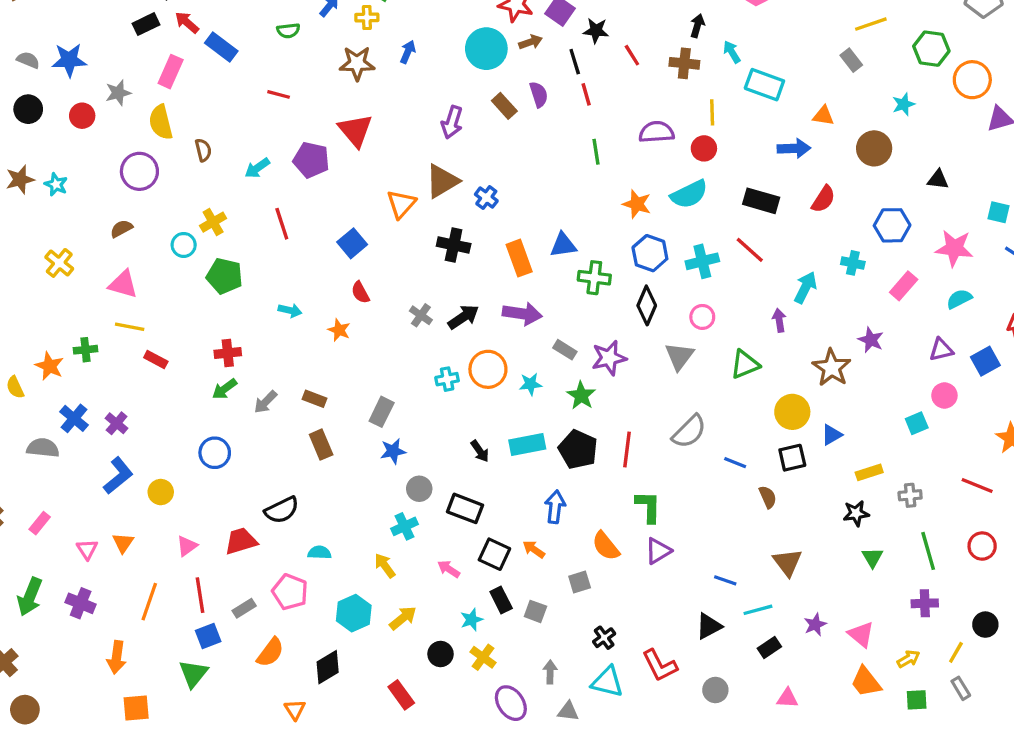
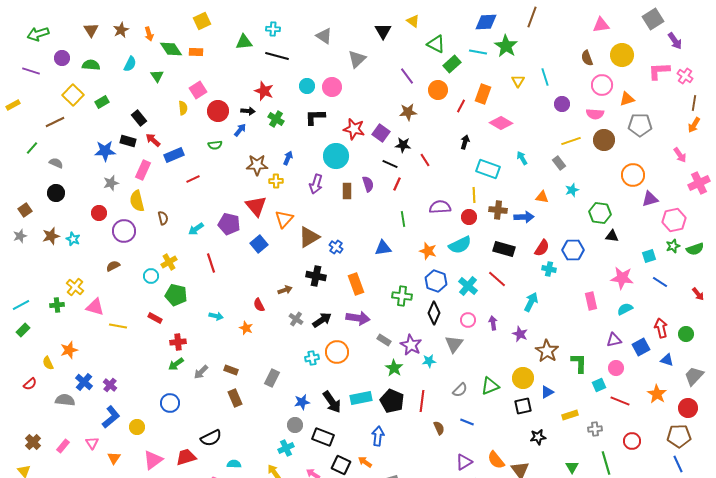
yellow cross: (367, 18) -> (276, 181), moved
black rectangle: (146, 24) -> (128, 141), turned 42
brown arrow: (530, 42) -> (285, 290), moved
blue rectangle: (221, 47) -> (174, 155), turned -60
green hexagon: (931, 49) -> (600, 213), moved
cyan arrow: (732, 52) -> (522, 158), moved
blue star: (69, 60) -> (105, 151), moved
black line: (575, 62) -> (390, 164), turned -49
brown cross: (684, 63) -> (498, 210), moved
cyan rectangle: (764, 85) -> (488, 169), moved
red line: (279, 94) -> (193, 179), moved, turned -40
red line: (586, 94) -> (397, 184), turned 40
cyan star: (904, 104) -> (572, 190), moved
brown rectangle: (504, 106) -> (347, 191), turned 42
red circle: (82, 116) -> (99, 213), moved
purple arrow: (452, 122) -> (316, 184), moved
brown circle: (874, 148) -> (604, 140), moved
orange triangle: (401, 204) -> (284, 219), moved
cyan square: (998, 212) -> (649, 256), turned -32
blue hexagon: (892, 225) -> (573, 250), moved
blue square: (352, 243) -> (259, 244), moved
blue triangle: (563, 245) -> (383, 248), moved
cyan cross: (702, 261) -> (468, 286), turned -36
cyan cross: (853, 263) -> (549, 269), moved
pink triangle: (123, 284) -> (95, 307), moved
pink rectangle: (904, 286) -> (591, 301), turned -54
purple arrow: (779, 320) -> (493, 323), moved
purple star: (871, 340) -> (520, 334), moved
green cross: (85, 350) -> (57, 305), moved
purple star: (609, 358) -> (411, 345), turned -30
red rectangle: (156, 359) -> (155, 318), moved
green triangle: (745, 364) -> (490, 386), moved
orange star: (49, 366) -> (69, 350), turned 30
cyan star: (530, 384) -> (429, 361), moved
gray semicircle: (689, 431) -> (460, 390), size x0.7
blue star: (393, 451) -> (302, 402), moved
black arrow: (480, 451) -> (332, 402), size x1.6
blue line: (735, 463) -> (467, 422), moved
red line: (977, 485) -> (620, 401), moved
brown semicircle: (768, 497) -> (439, 428), moved
green L-shape: (648, 507) -> (579, 363), moved
black star: (856, 513) -> (538, 437), moved
pink triangle: (187, 546) -> (153, 460), size x1.5
orange semicircle: (606, 546) -> (496, 460), moved
red circle: (982, 546) -> (632, 441), moved
pink triangle: (87, 549) -> (92, 443), moved
purple triangle: (658, 551) -> (464, 462), moved

